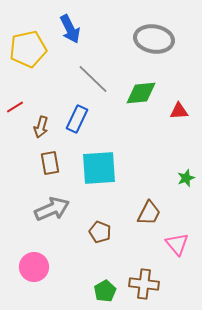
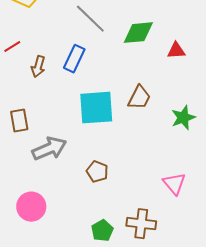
brown rectangle: (50, 163) -> (19, 121), moved
green star: (186, 178) -> (183, 118), size x1.4
brown trapezoid: (149, 213) -> (139, 98), moved

